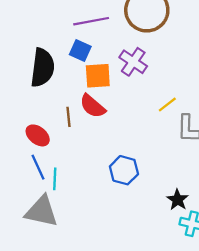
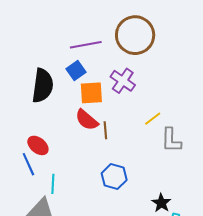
blue square: (80, 50) -> (76, 70), turned 30
brown line: (69, 117) -> (105, 130), moved
blue line: (38, 167) -> (28, 164), moved

